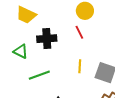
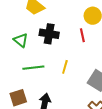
yellow line: (80, 66) -> (65, 67), moved

